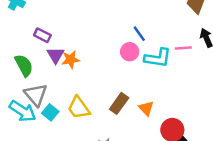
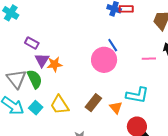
pink circle: (130, 52) -> (104, 60), size x1.6
cyan L-shape: (158, 58) -> (137, 95), moved
green semicircle: (24, 65) -> (35, 79), moved
gray triangle: (36, 95) -> (16, 79), moved

